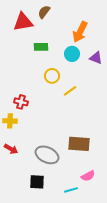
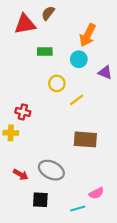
purple triangle: (96, 58) -> (105, 72), moved
brown rectangle: (79, 144) -> (85, 139), moved
red arrow: (11, 149) -> (21, 175), moved

